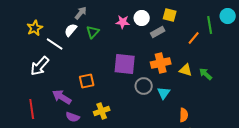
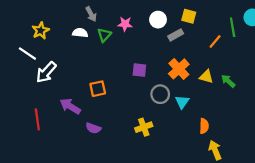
gray arrow: (81, 13) -> (91, 14), turned 112
pink star: (123, 22) -> (125, 24), moved
white semicircle: (71, 30) -> (80, 33), turned 56
white line: (55, 44) -> (27, 54), moved
orange cross: (161, 63) -> (179, 69), turned -30
purple square: (125, 64) -> (139, 70), size x0.6
yellow cross: (102, 111) -> (144, 127), moved
purple semicircle: (73, 117) -> (93, 128), moved

